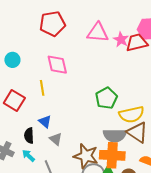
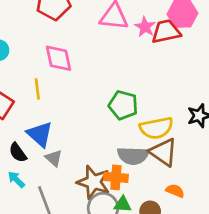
green pentagon: (106, 98) -> (123, 105), turned -30
blue triangle: (45, 122) -> (40, 134), size x1.5
black semicircle: (29, 136) -> (18, 153), turned -35
orange cross: (112, 155) -> (116, 177), moved, size x0.7

